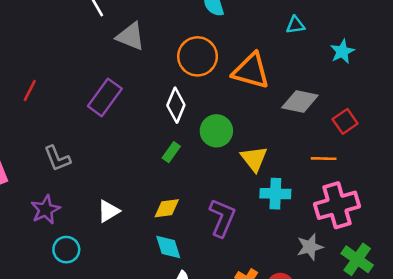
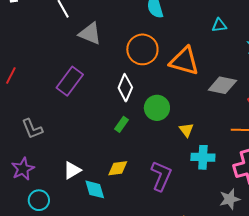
yellow triangle: (254, 159) -> (186, 130), size x0.7
cyan diamond: (168, 247) -> (95, 189), moved

